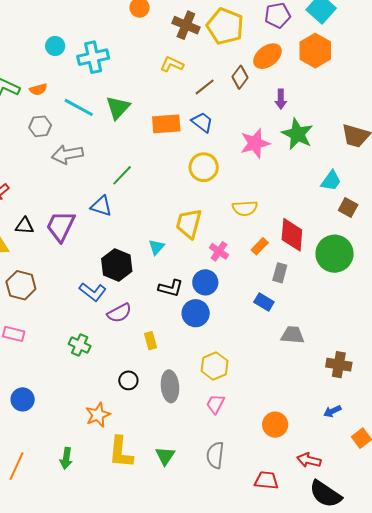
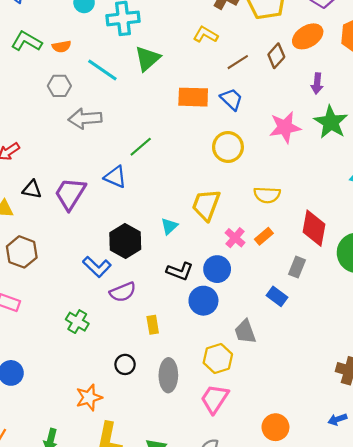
green triangle: (118, 107) -> (147, 59), moved
orange rectangle: (260, 246) -> (264, 236), moved
gray trapezoid: (292, 335) -> (245, 332), moved, turned -120
pink trapezoid: (215, 404) -> (215, 399), size x1.4

